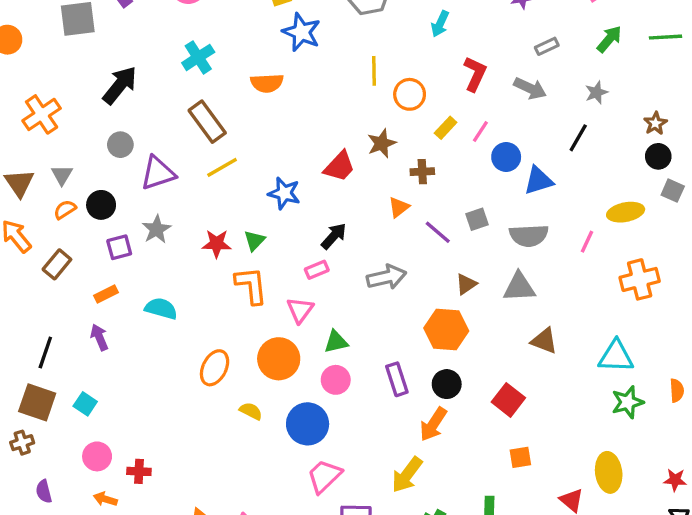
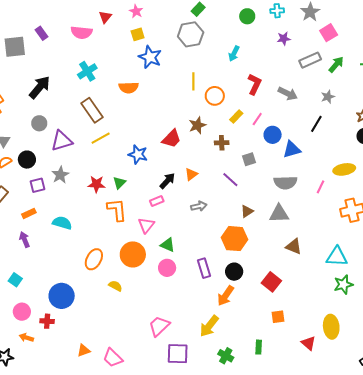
gray rectangle: (547, 46) -> (310, 60), moved, size x1.5
orange triangle: (399, 207) -> (191, 174), moved
gray square: (477, 219) -> (249, 159), moved
gray arrow: (387, 277) -> (199, 206), size x0.7
green triangle: (336, 342) -> (168, 245), turned 35
blue circle: (308, 424) -> (62, 296), moved

